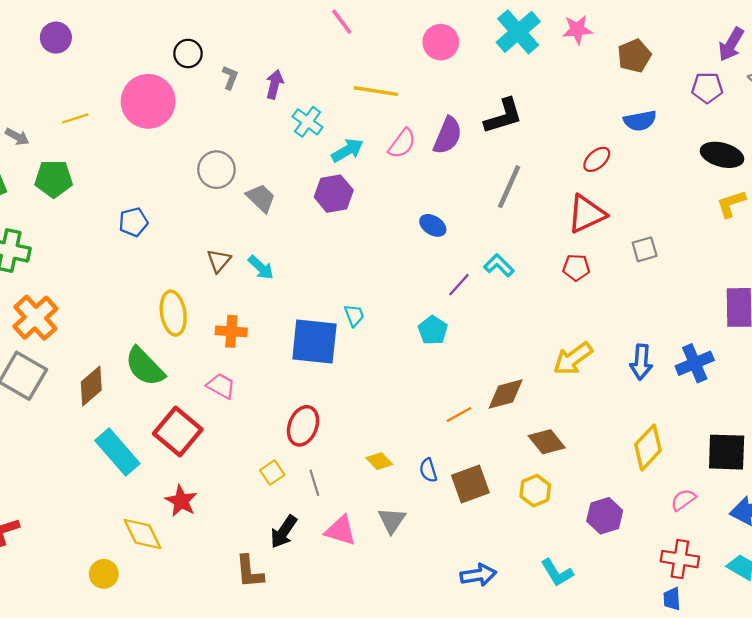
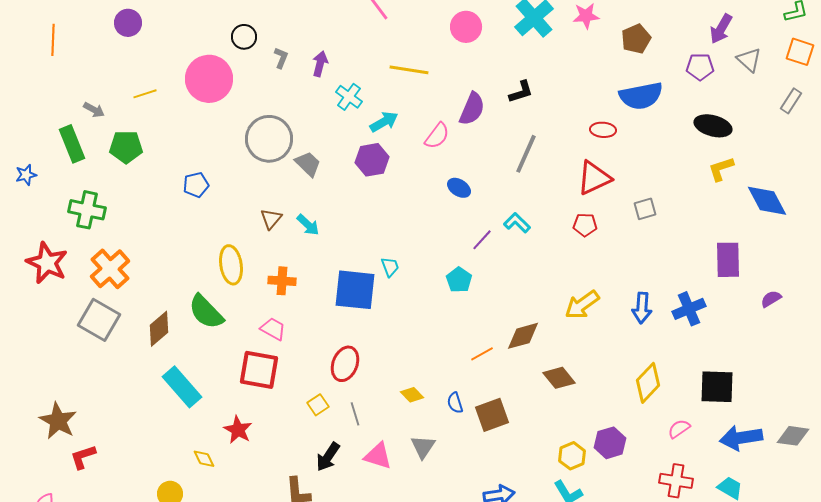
black L-shape: (503, 116) -> (521, 92), size x0.7
blue semicircle: (640, 121) -> (641, 96), size x1.5
pink semicircle: (402, 143) -> (437, 136), moved
red ellipse: (597, 159) -> (603, 130), turned 45
gray circle: (216, 170) -> (269, 139), size x1.4
red square: (178, 432) -> (259, 370), moved, turned -30
yellow hexagon: (535, 491) -> (572, 456), moved
yellow diamond: (142, 534) -> (204, 459), size x0.6

